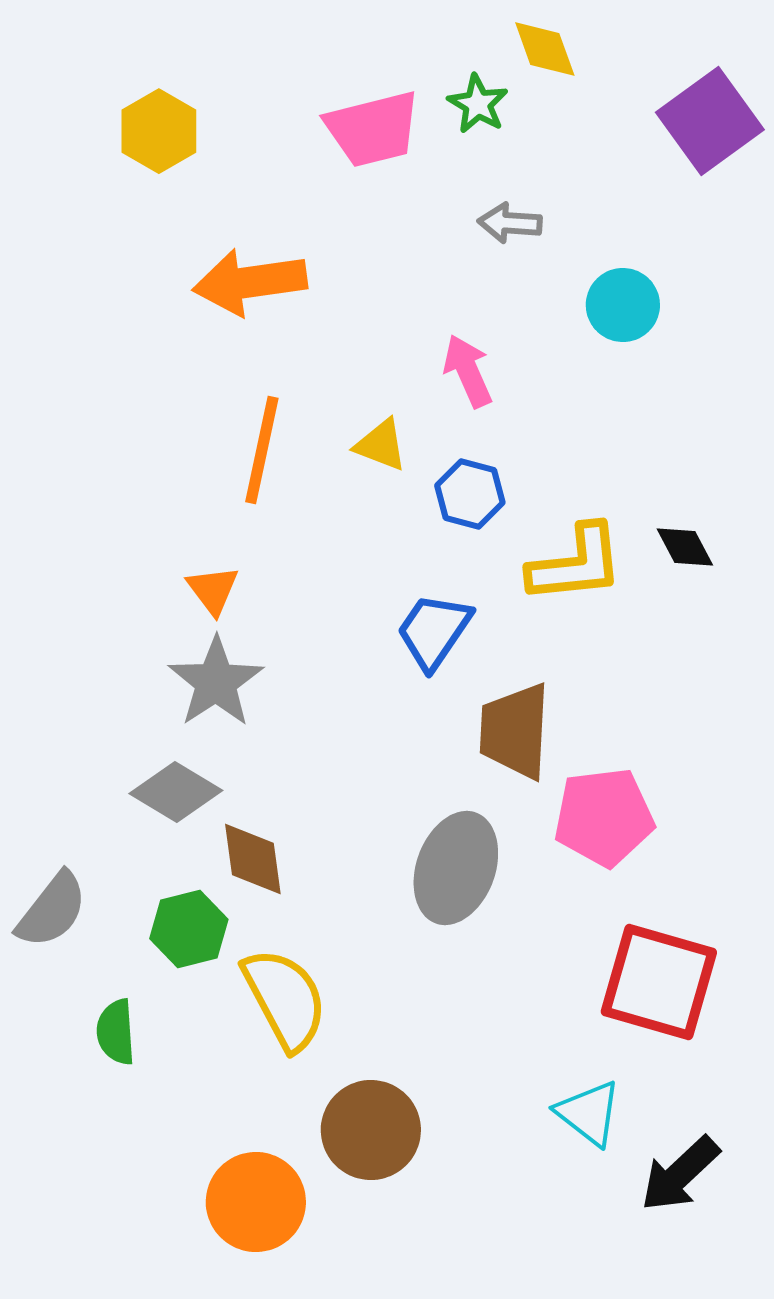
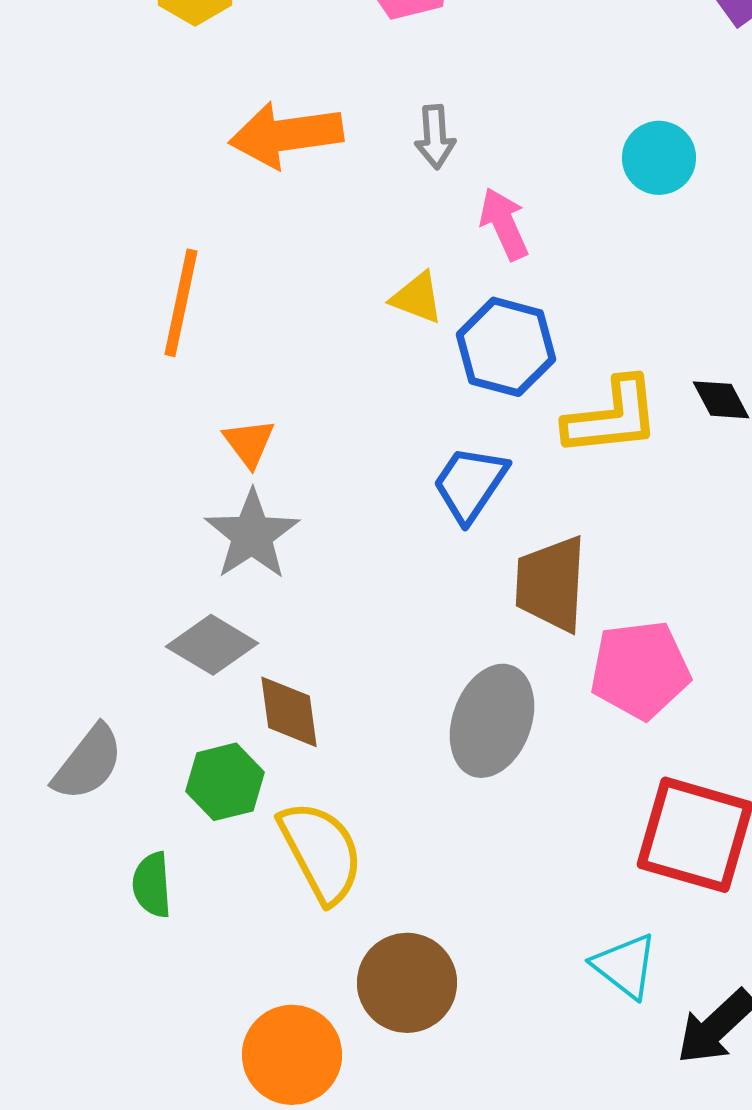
gray arrow: (510, 223) -> (435, 137), moved, turned -98
orange line: (262, 450) -> (181, 303), moved
blue hexagon: (470, 494) -> (506, 347), size x1.4

